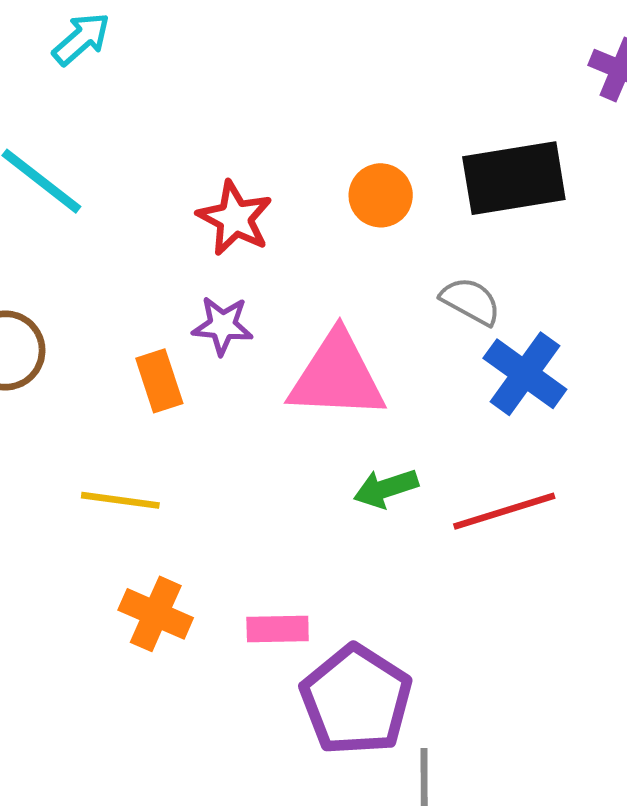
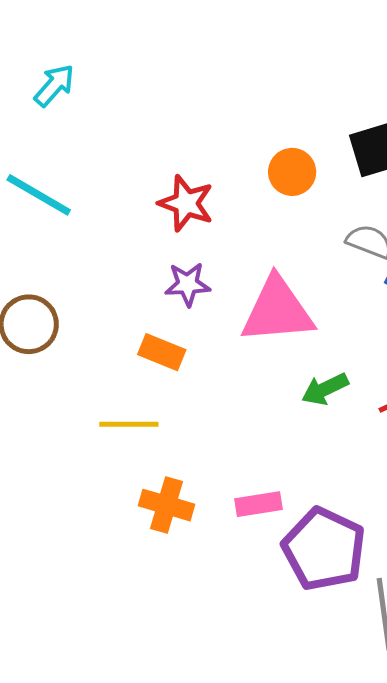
orange rectangle: (159, 381) -> (162, 352), moved, turned -42

